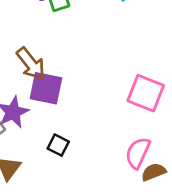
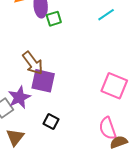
pink semicircle: (138, 153) -> (108, 128), turned -45

